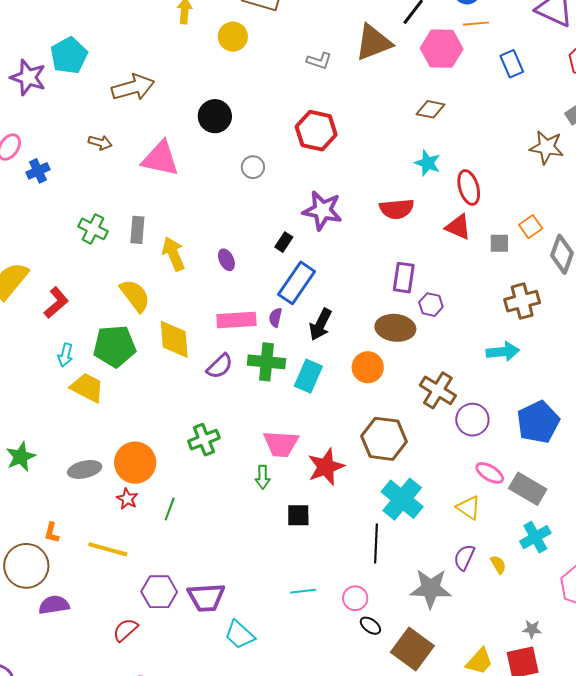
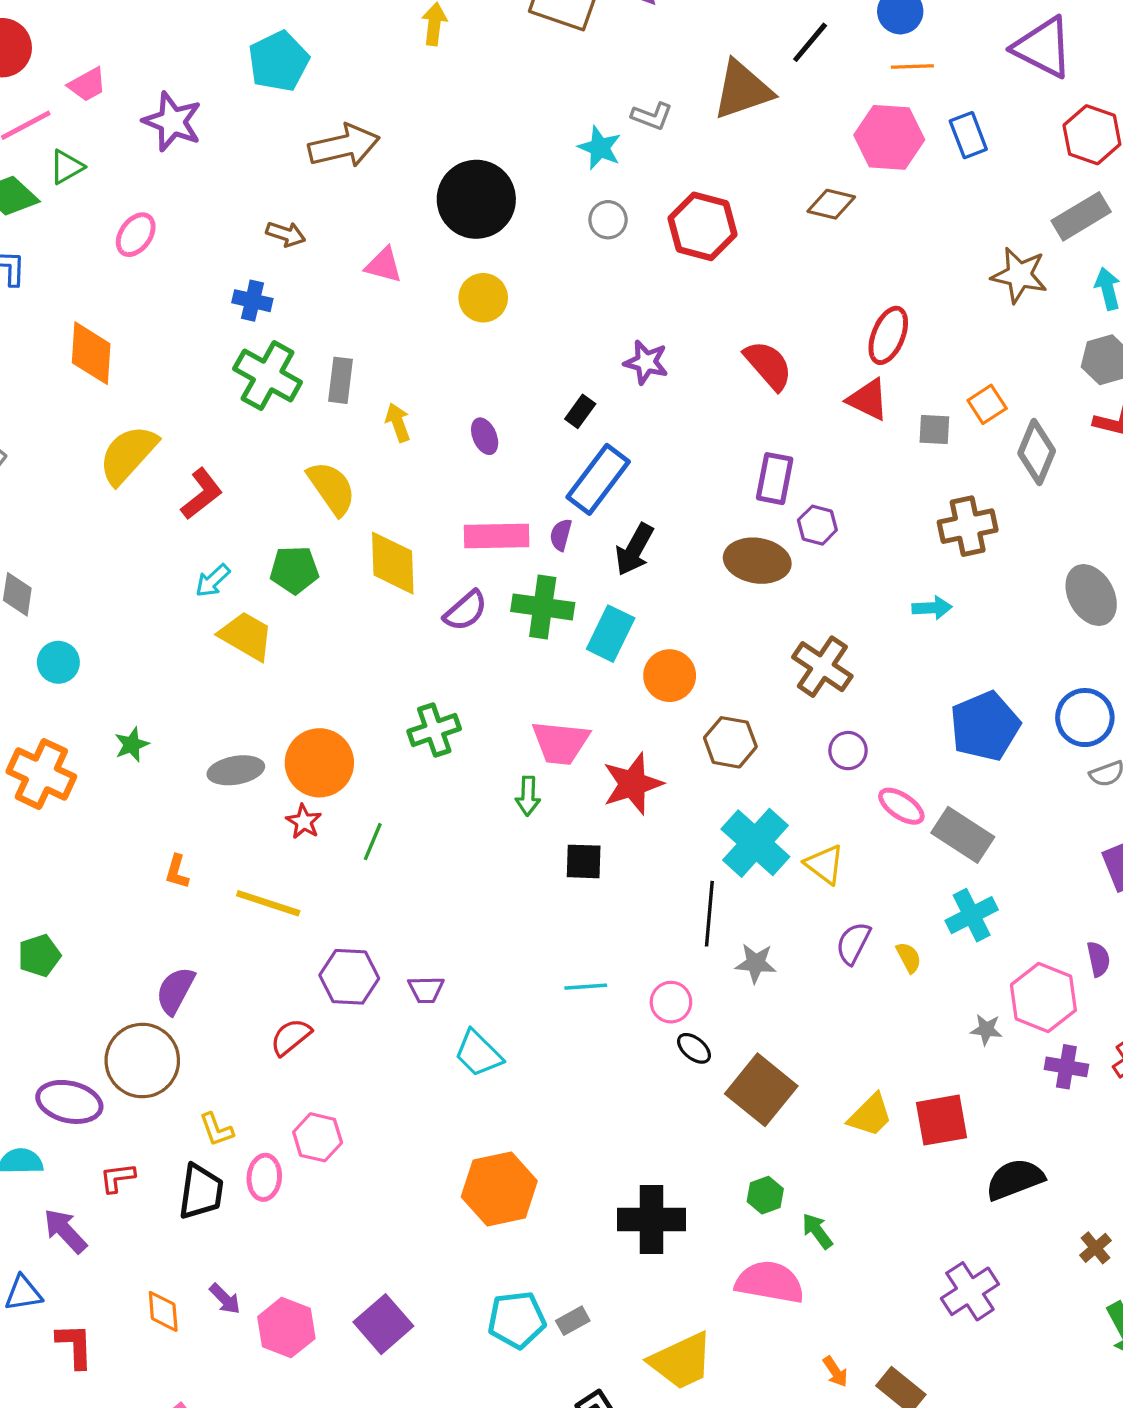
yellow circle: (233, 37) -> (483, 298), moved
pink hexagon: (442, 49) -> (889, 137), moved
cyan pentagon: (69, 56) -> (279, 61), moved
black circle: (215, 116) -> (476, 199), size x1.4
red hexagon: (316, 131) -> (702, 226), moved
pink triangle: (160, 159) -> (384, 265), size x0.6
cyan star: (428, 163) -> (600, 148), moved
gray circle: (253, 167) -> (608, 220), moved
blue cross: (38, 171) -> (252, 301), moved, turned 35
red ellipse: (469, 187) -> (888, 335), turned 36
red semicircle: (397, 209) -> (768, 365), turned -128
purple star: (322, 210) -> (646, 362), size x0.7
green cross: (93, 229) -> (268, 376), size x1.4
yellow arrow: (173, 254) -> (398, 422), size x0.7
green pentagon: (115, 346) -> (294, 570), size x0.7
cyan arrow: (503, 352) -> (932, 608), size x0.7
cyan arrow: (65, 355) -> (213, 581), turned 30
orange circle: (368, 367) -> (670, 676), moved
purple circle: (472, 420) -> (848, 751), moved, size x0.7
brown hexagon: (384, 439) -> (730, 742), size x0.7
green star: (21, 457) -> (132, 745), size x0.7
yellow triangle: (469, 508) -> (825, 864), moved
brown circle: (26, 566) -> (142, 1061), moved
gray star: (431, 589) -> (756, 963), moved, size x0.6
purple trapezoid: (206, 597) -> (426, 990), size x0.6
purple semicircle: (54, 605) -> (175, 991), turned -56
gray star: (532, 629) -> (986, 1030), moved

